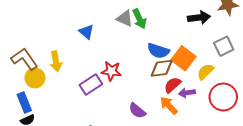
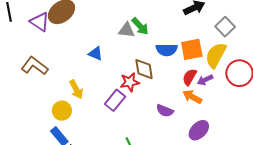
orange square: (183, 58) -> (192, 49), turned -30
brown L-shape: (24, 59) -> (35, 66), moved
brown diamond: (162, 68) -> (144, 69), moved, turned -75
yellow semicircle: (205, 72) -> (216, 55), size x1.5

